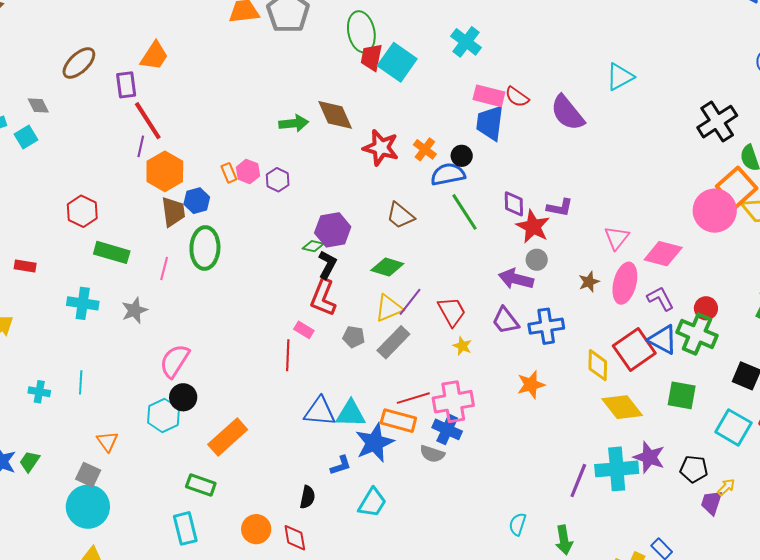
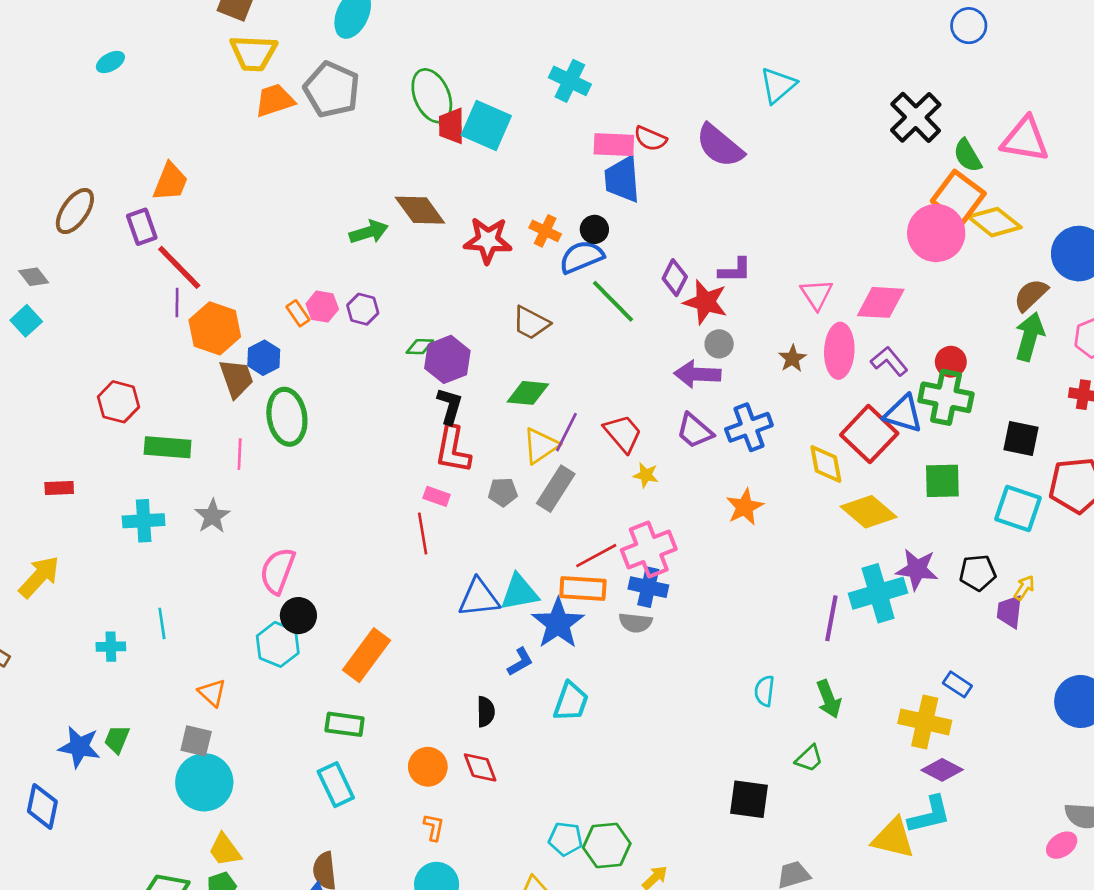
purple diamond: (514, 204) -> (675, 278), turned 40
green diamond: (313, 246) -> (420, 347), moved

